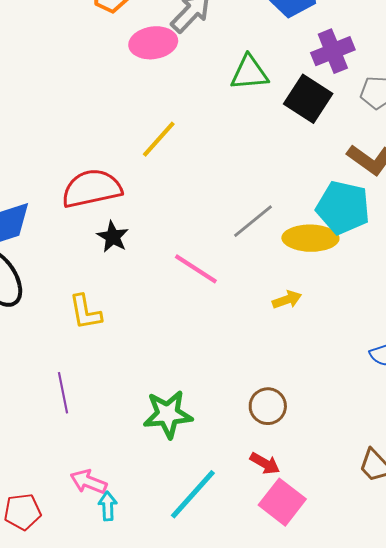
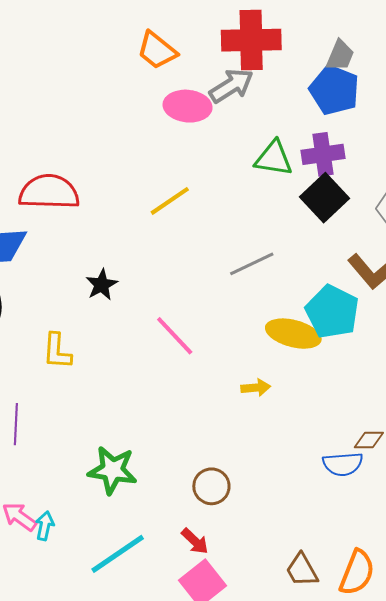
purple cross: (333, 51) -> (323, 154), moved
red semicircle: (92, 189) -> (49, 192), moved
gray line: (253, 221) -> (252, 264), moved
cyan arrow: (108, 506) -> (45, 526), moved

